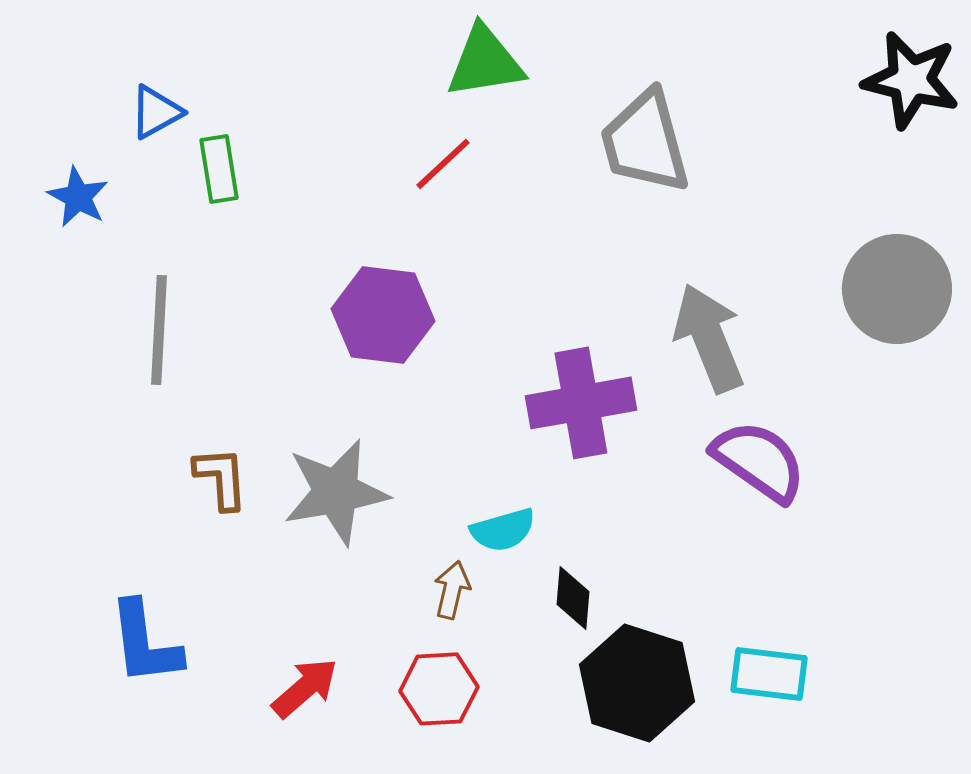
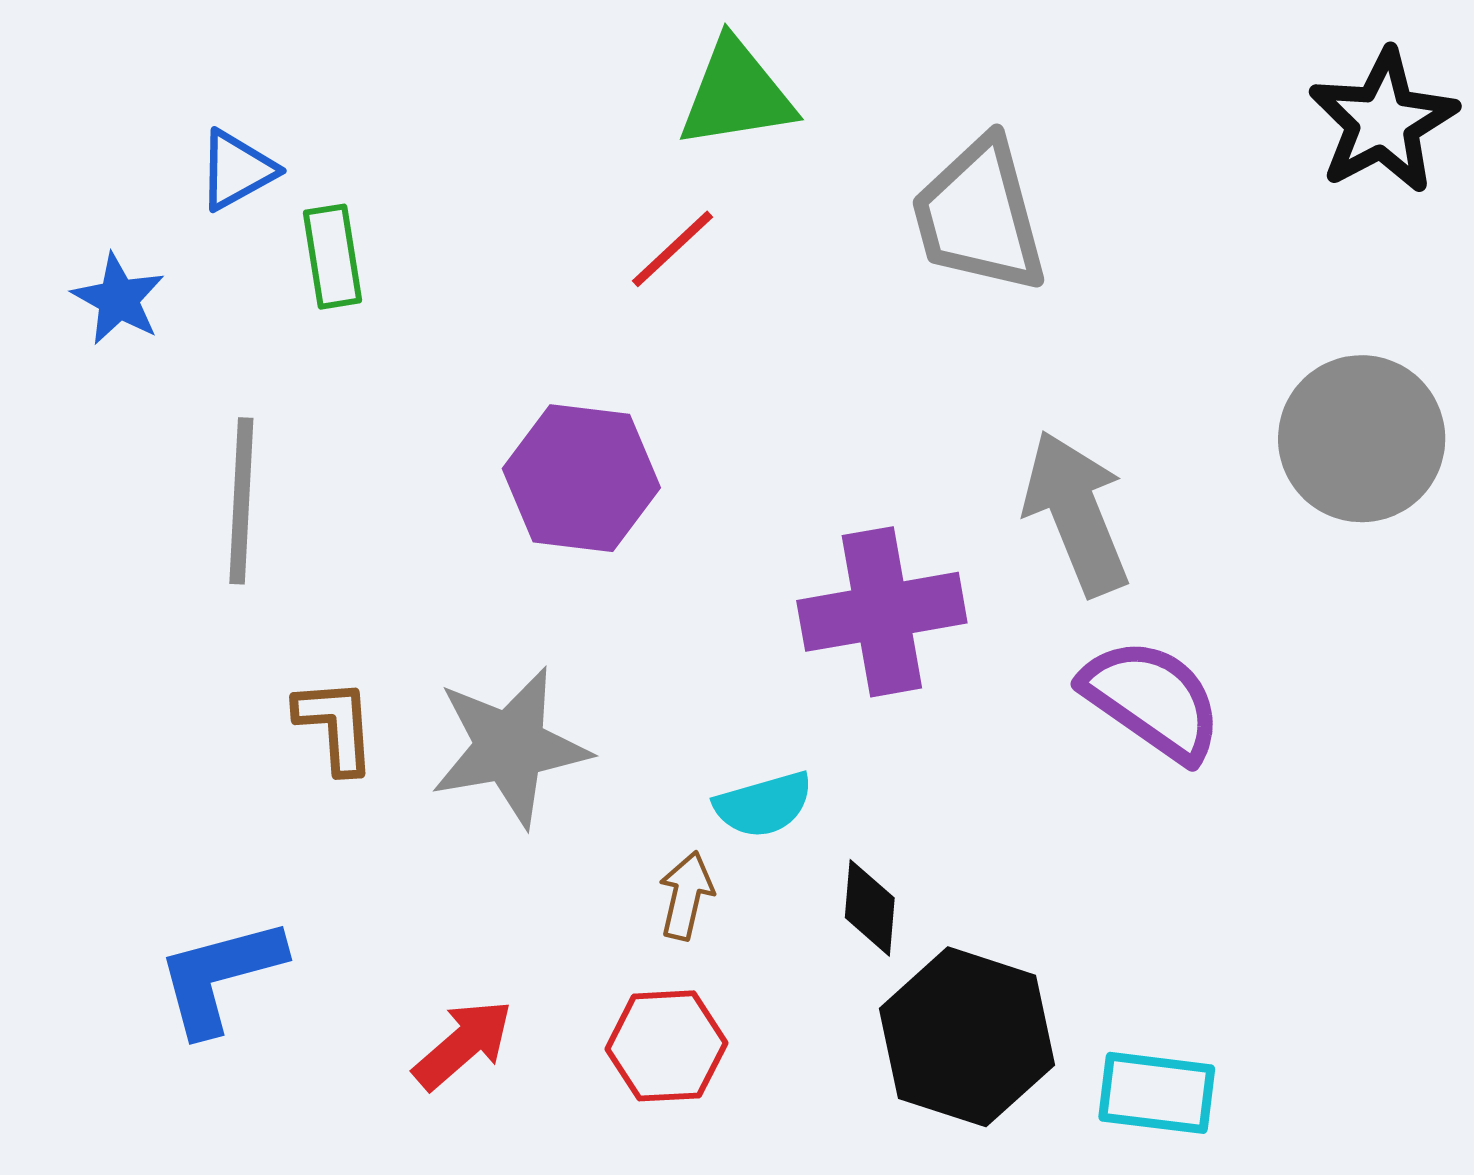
black star: (911, 80) -> (1383, 121), turned 30
blue L-shape: (145, 643) -> (220, 976), turned 82
cyan rectangle: (769, 674) -> (1157, 1093), moved

